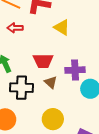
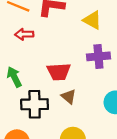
yellow triangle: (62, 27) -> (92, 20), moved
purple cross: (75, 70) -> (98, 56), moved

